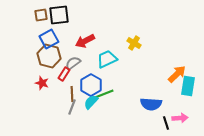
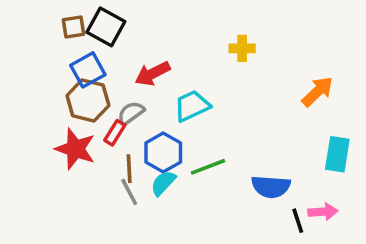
black square: (59, 15) -> (106, 27), turned 35
yellow cross: (134, 43) -> (242, 48), moved, turned -32
orange arrow: (177, 74) -> (318, 92), moved
red star: (42, 83) -> (75, 149), size x1.6
green line: (104, 94) -> (208, 167), moved
gray line: (72, 107) -> (129, 192), turned -49

